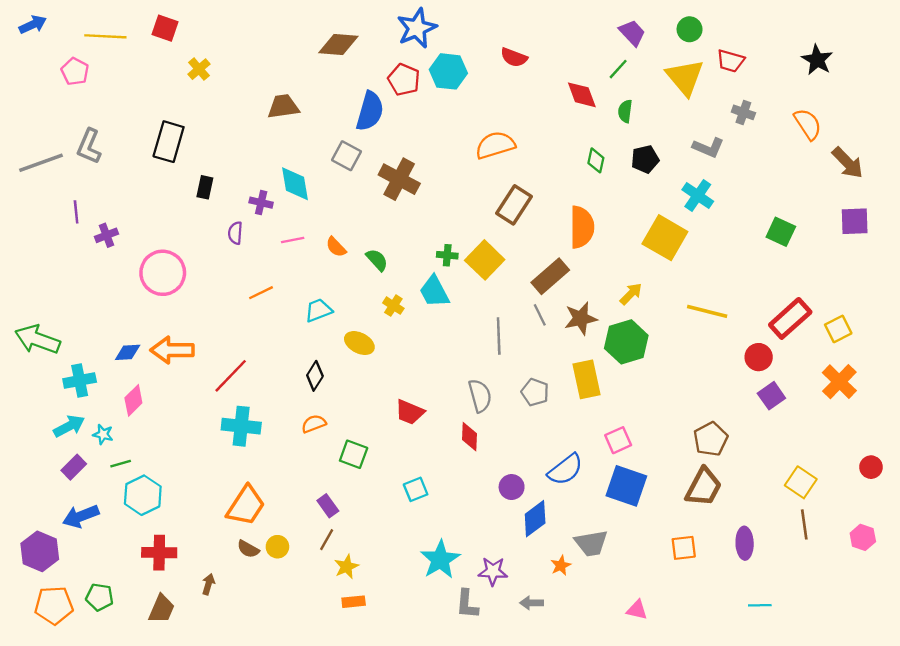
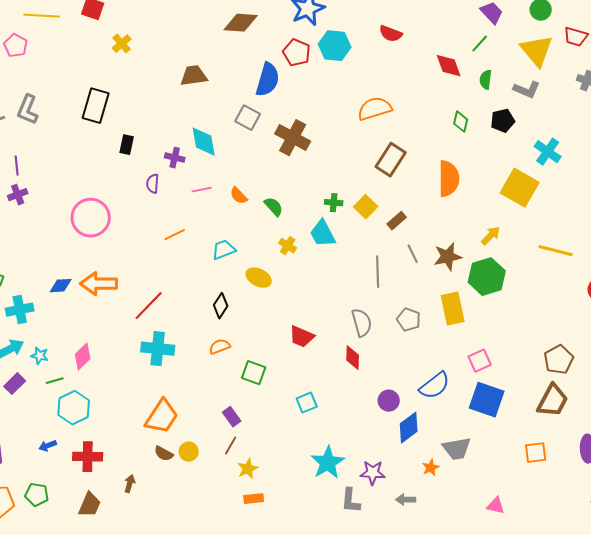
gray L-shape: (708, 148) -> (527, 90), moved
purple cross: (107, 235) -> (18, 195), moved
yellow square: (485, 260) -> (366, 207), size x0.7
brown rectangle: (550, 276) -> (397, 221), moved, size x0.6
pink diamond: (133, 400) -> (83, 357), moved
blue arrow: (81, 516) -> (48, 446), moved, size x0.6

